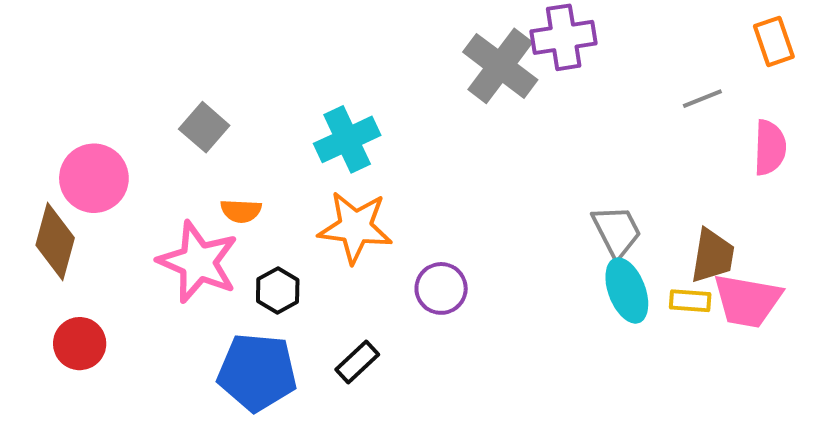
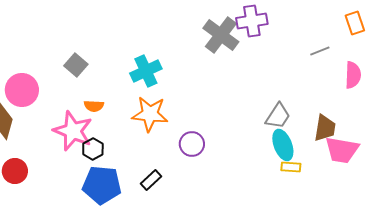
gray trapezoid: (617, 231) -> (278, 116), turned 60
black hexagon: (278, 291) -> (93, 149), moved
yellow rectangle: (690, 301) -> (291, 167), moved

